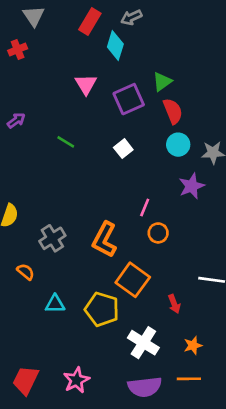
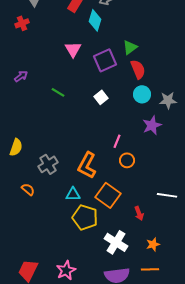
cyan triangle: (55, 304) -> (73, 194), moved

